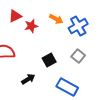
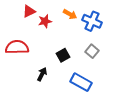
blue cross: (78, 26) -> (92, 21), turned -36
black arrow: (28, 79) -> (42, 74), turned -32

